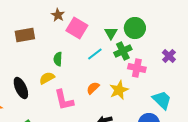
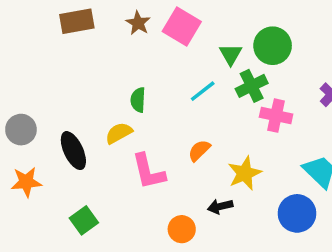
pink square: (77, 28) -> (182, 26), moved
brown rectangle: (25, 35) -> (77, 21), moved
yellow star: (119, 90) -> (245, 173), moved

